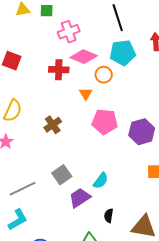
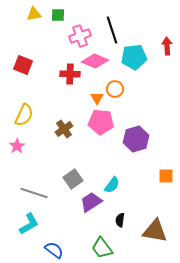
black line: (118, 18) -> (112, 30), moved
orange circle: (104, 75) -> (115, 89), moved
pink pentagon: (105, 122) -> (101, 122), moved
purple hexagon: (142, 132) -> (136, 139), moved
gray line: (23, 189) -> (34, 193), turned 44

